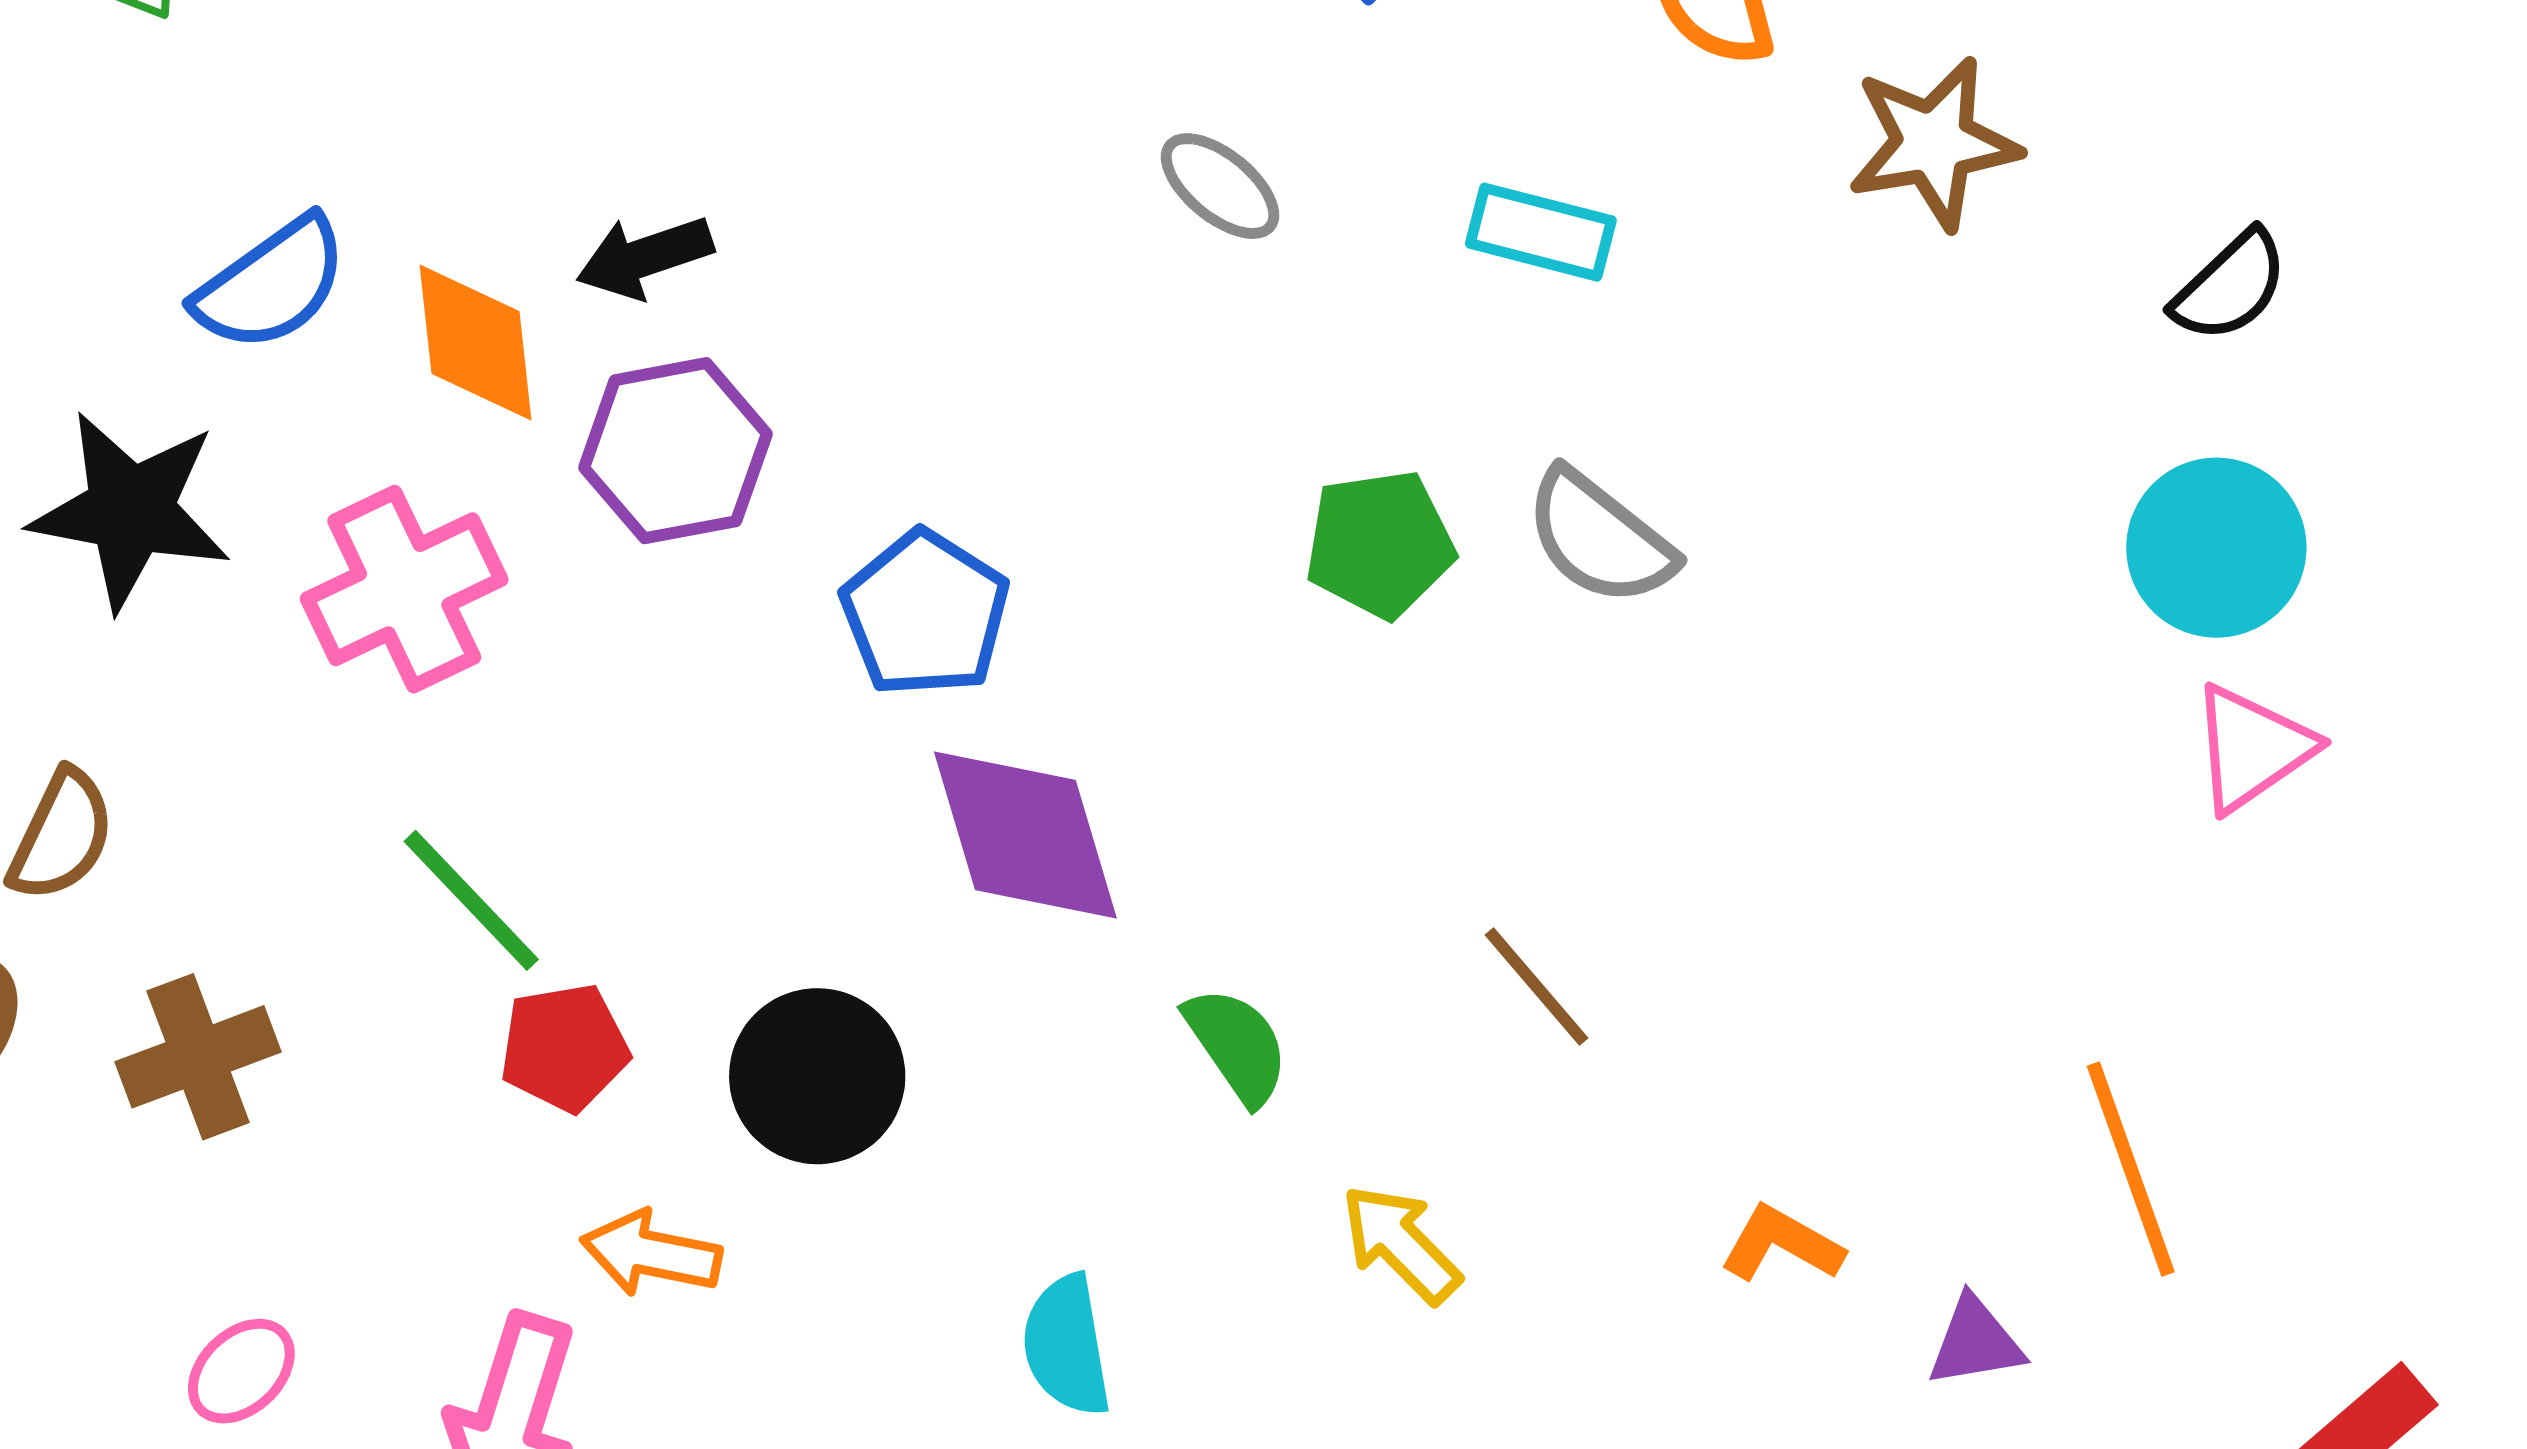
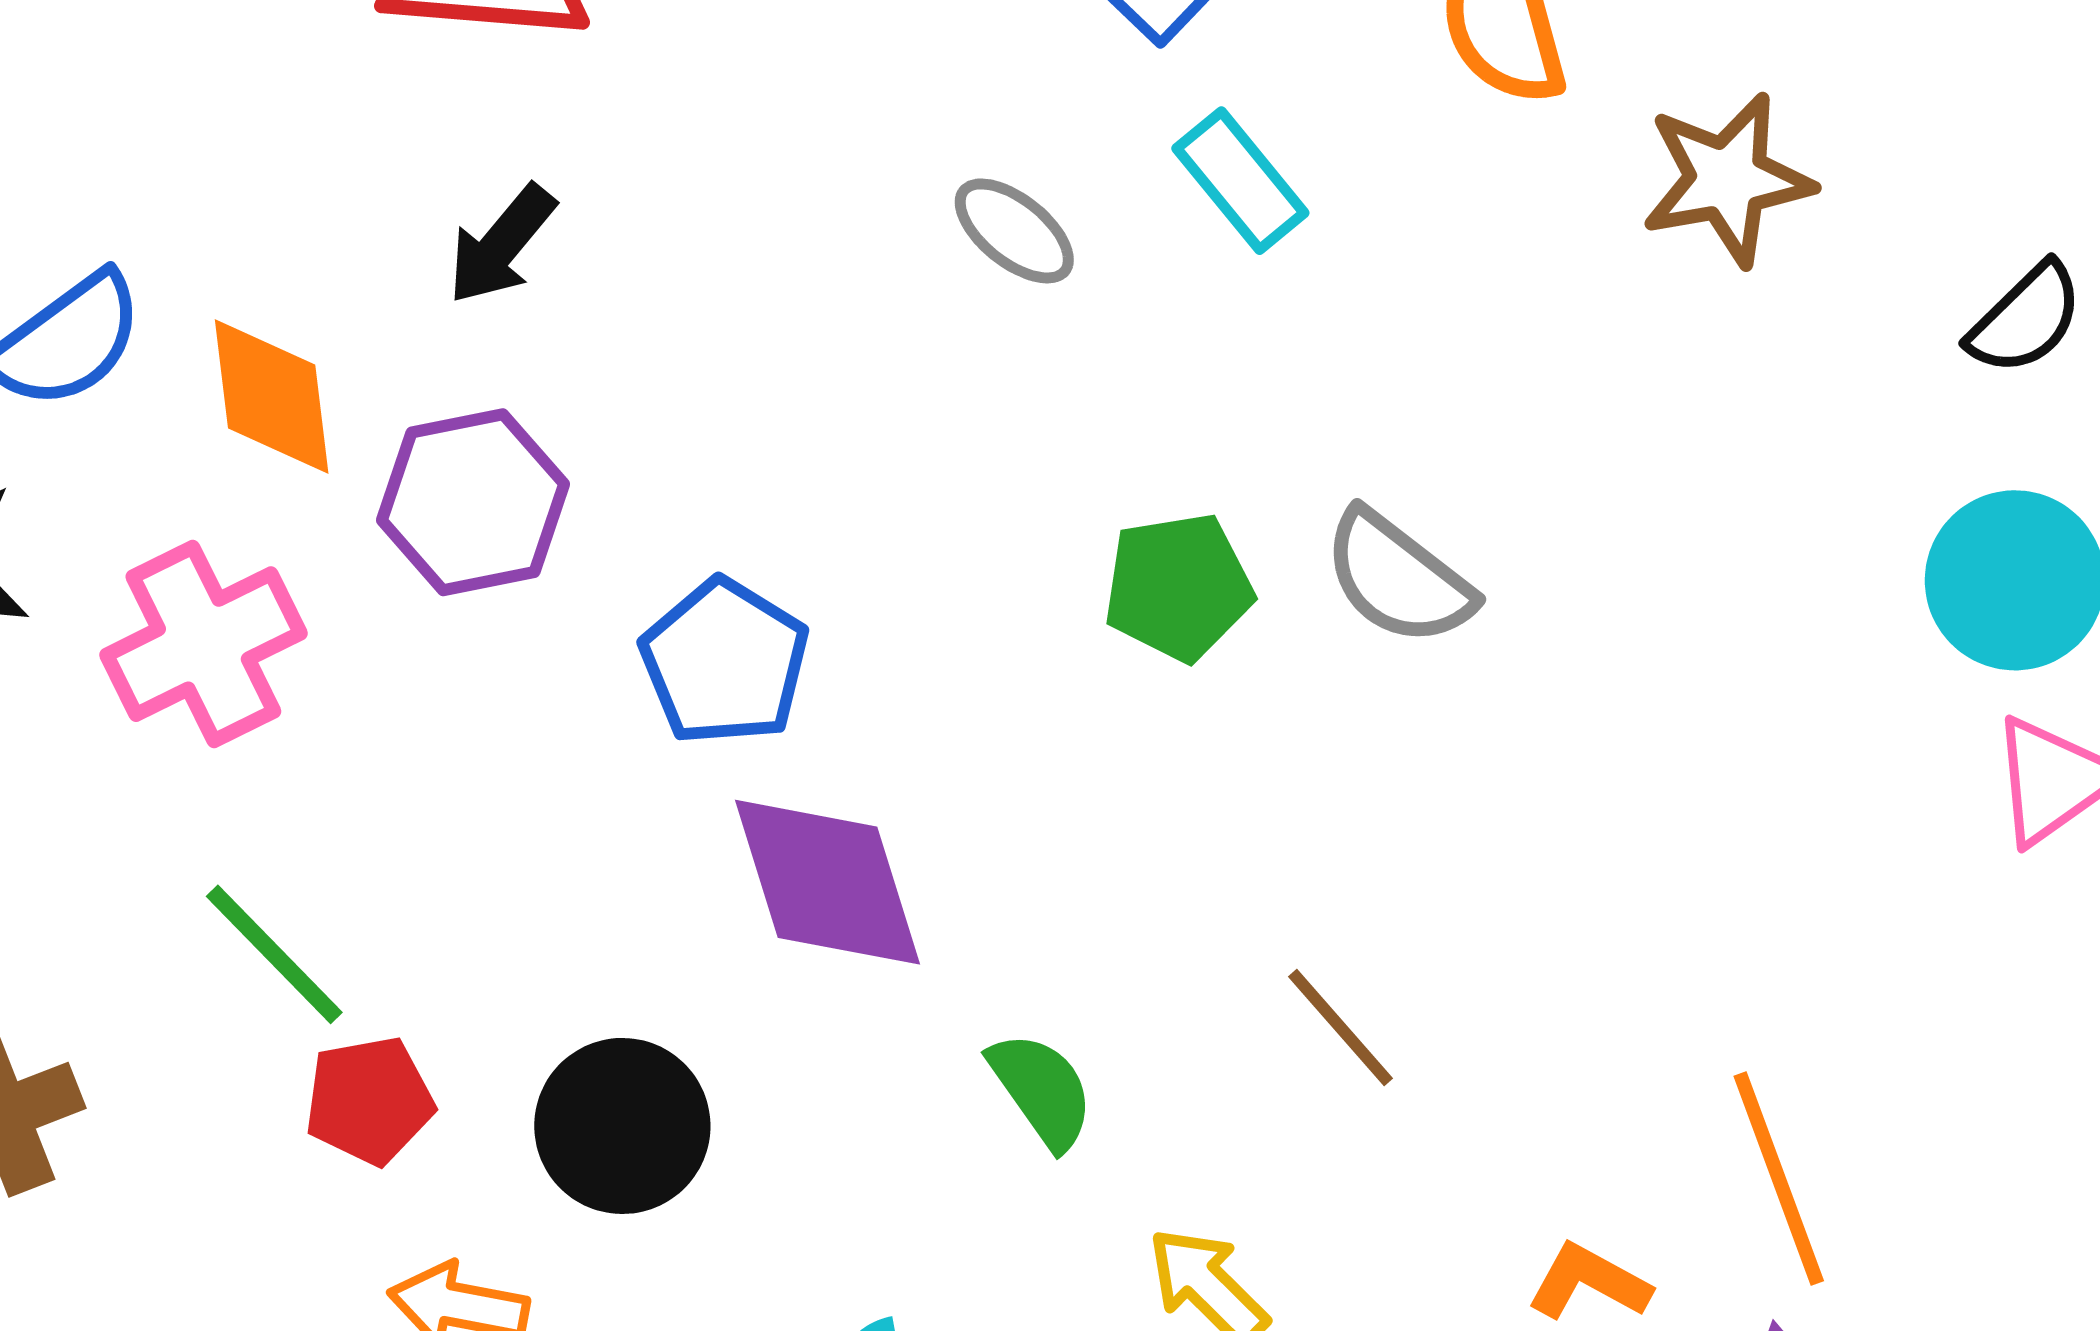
cyan rectangle: (1541, 232) -> (1240, 181), moved, turned 37
black arrow: (645, 257) -> (501, 245), moved, turned -31
orange line: (2131, 1169) -> (1779, 1179), moved

